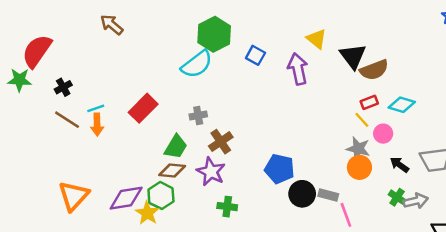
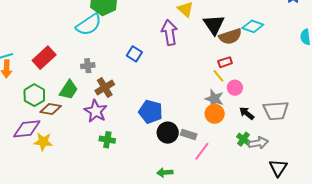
blue square: (255, 55) -> (134, 54), moved
cyan diamond: (402, 105) -> (253, 26), moved
brown diamond: (172, 171) -> (51, 109), moved
green hexagon: (161, 196) -> (34, 95), moved
yellow star: (147, 213) -> (43, 142), turned -30
pink line: (346, 215) -> (202, 151), turned 54

